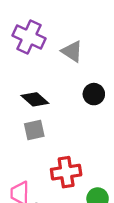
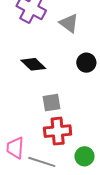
gray square: (34, 130) -> (51, 103), moved

